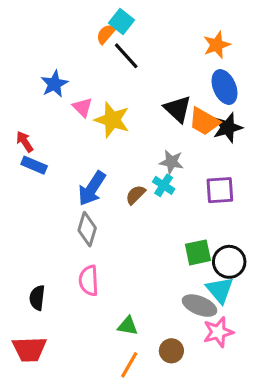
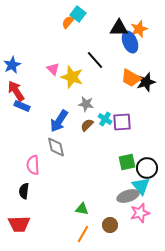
black line: (126, 56) -> (95, 60), moved
blue star: (54, 84) -> (12, 65), moved
blue ellipse: (224, 87) -> (130, 42), moved
black triangle: (178, 109) -> (119, 28), moved, turned -42
red arrow: (25, 142) -> (16, 91), size x1.5
gray star: (171, 162) -> (86, 104), moved
purple square: (220, 190) -> (122, 122), moved
gray diamond: (87, 229) -> (56, 147), turned -30
pink semicircle: (89, 281) -> (33, 165), moved
gray ellipse: (200, 306) -> (128, 196), turned -40

